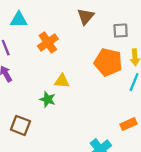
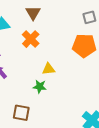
brown triangle: (86, 17) -> (33, 13), moved

